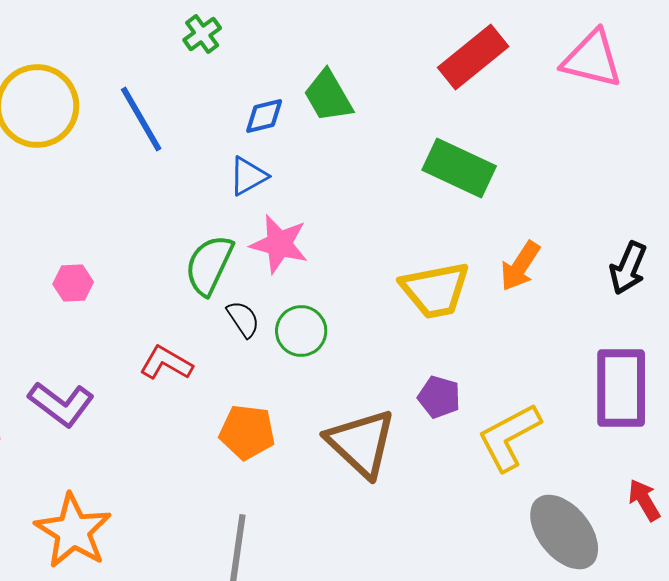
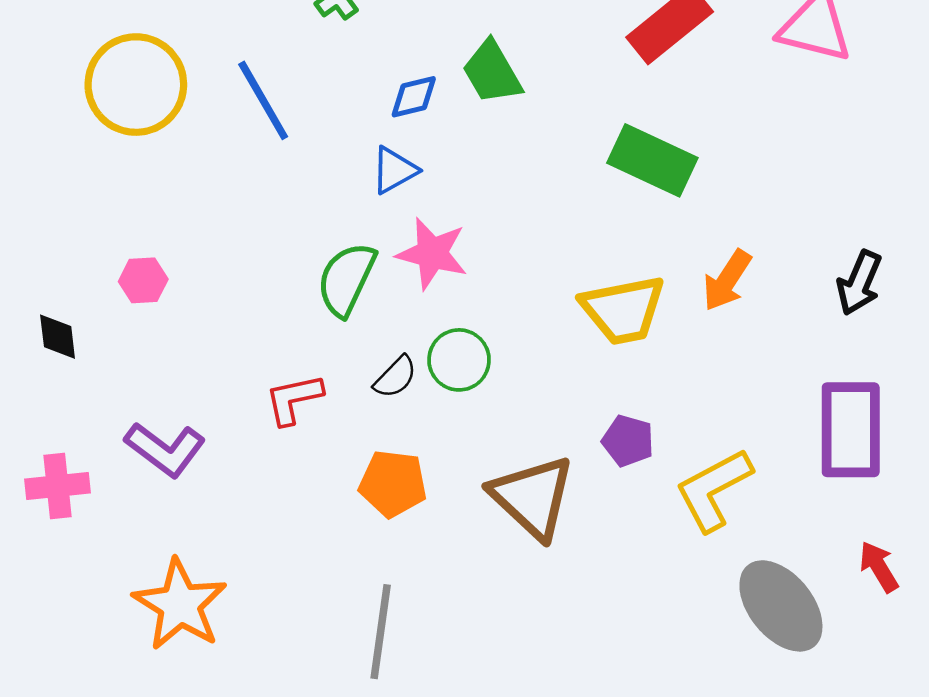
pink hexagon: (73, 283) -> (143, 280), moved
black semicircle: (243, 319) -> (395, 377), moved, turned 78
red L-shape: (166, 363) -> (294, 399), turned -42

